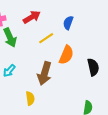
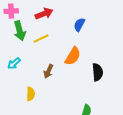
yellow line: (46, 38) -> (41, 39), moved
brown arrow: (44, 73) -> (48, 71), size x0.6

